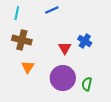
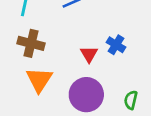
orange triangle: (28, 67) -> (39, 80), size x1.5
green semicircle: (87, 84) -> (131, 100), moved

